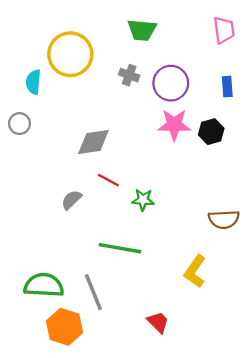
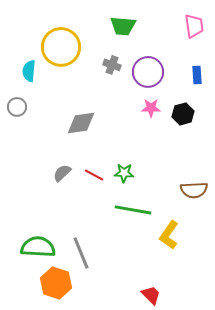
pink star: (174, 125) -> (151, 108), size x0.7
red line: (108, 180) -> (94, 175), moved
green line: (120, 248) -> (133, 210), moved
red trapezoid: (158, 322) -> (151, 295), moved

